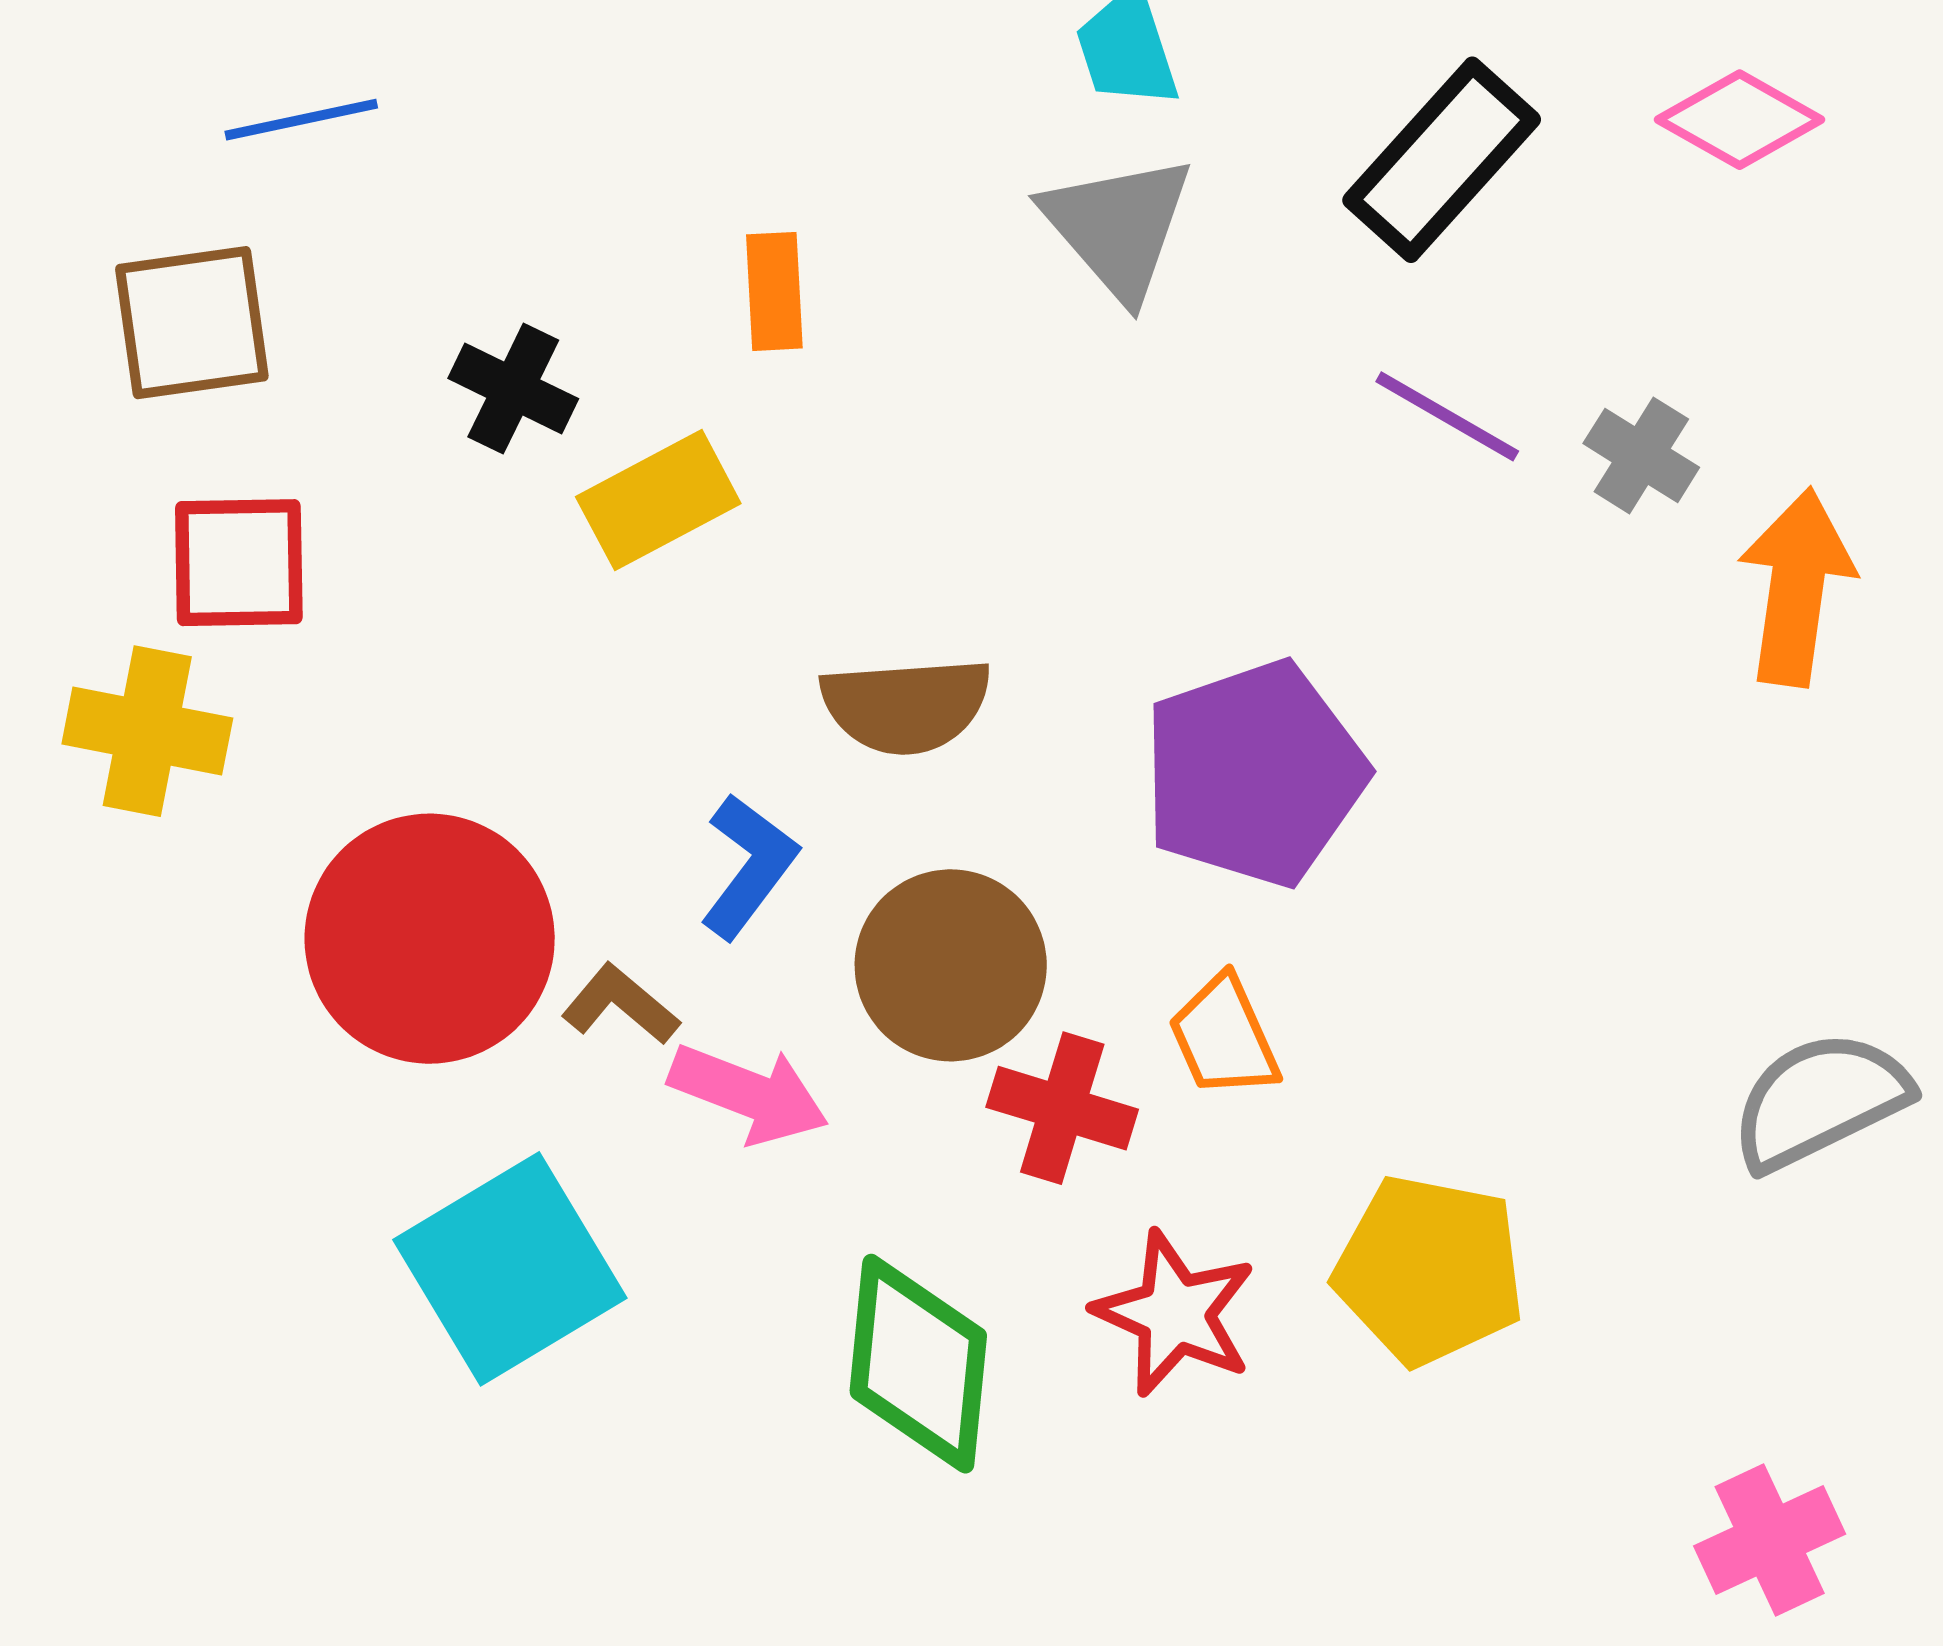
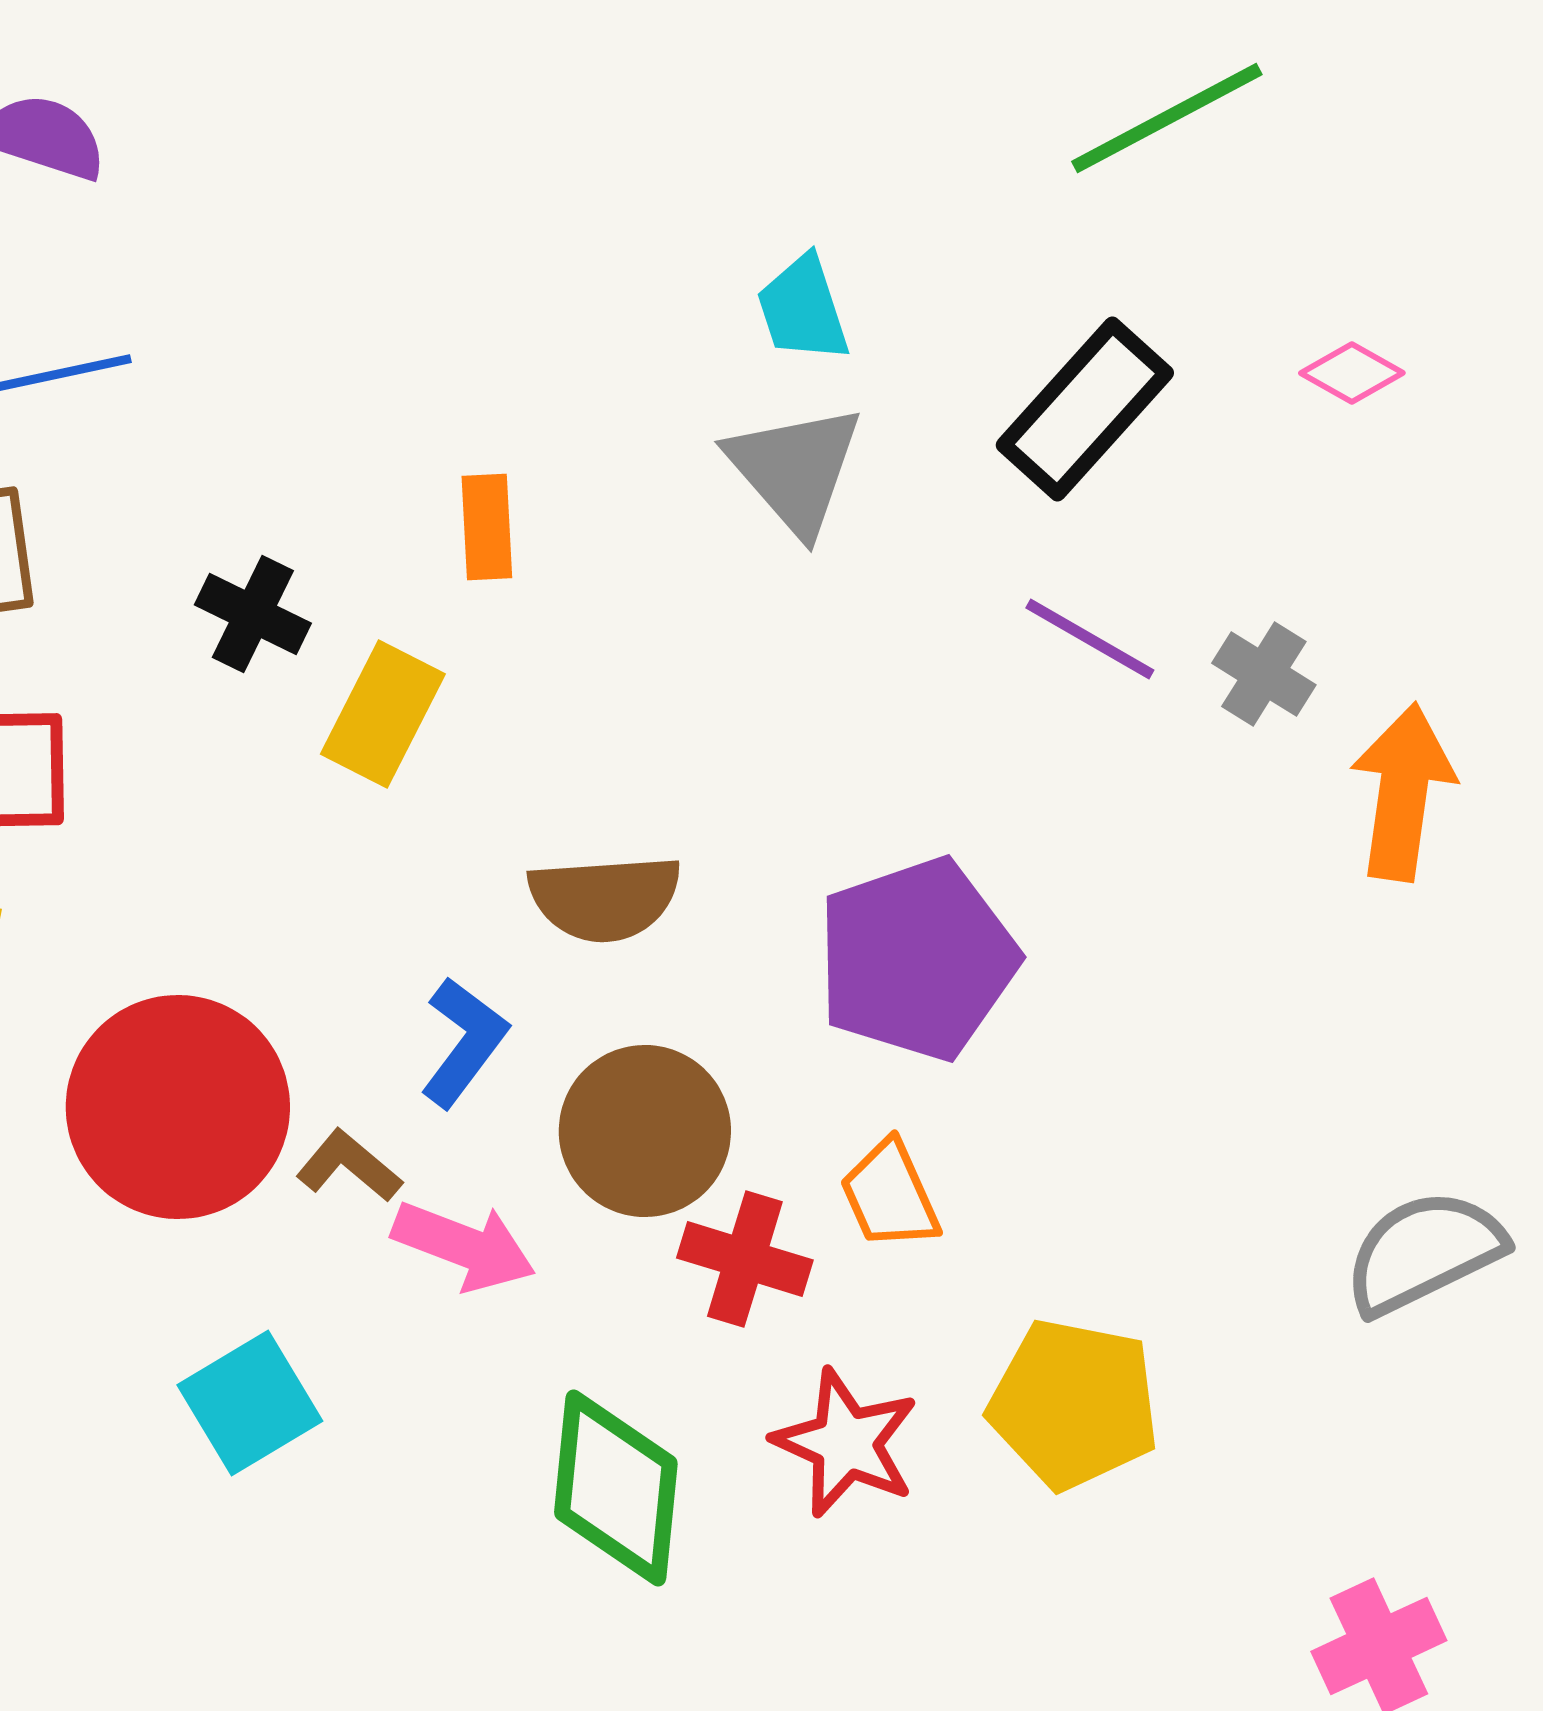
pink diamond: (1740, 120) -> (1352, 373), size x0.7
yellow rectangle: (658, 500) -> (383, 714), turned -35
cyan square: (510, 1269) -> (250, 1403), size x0.7

